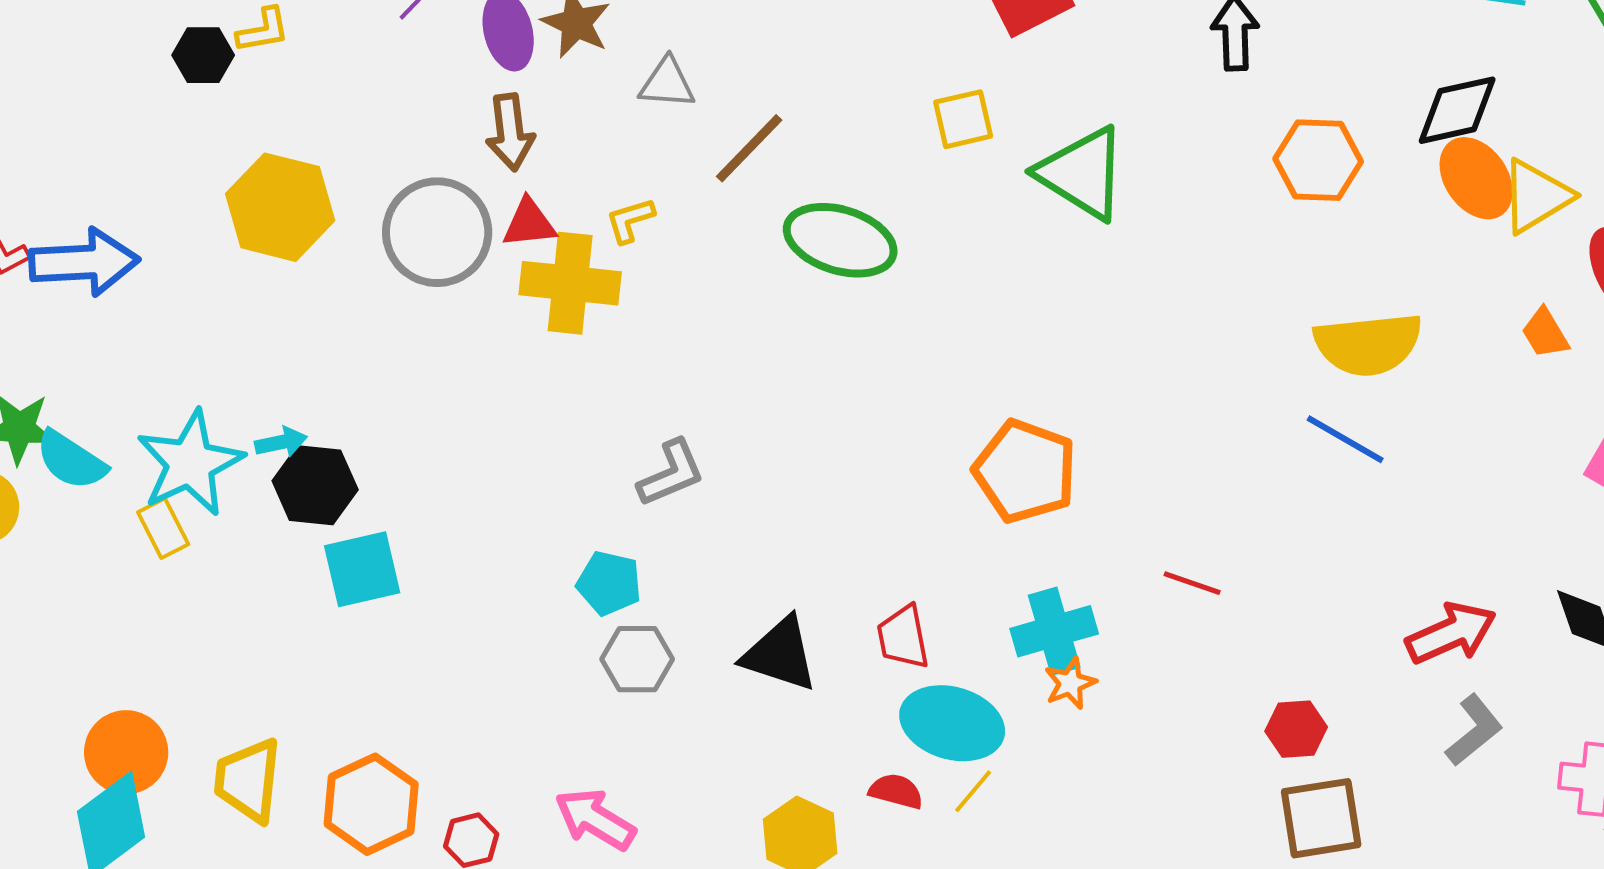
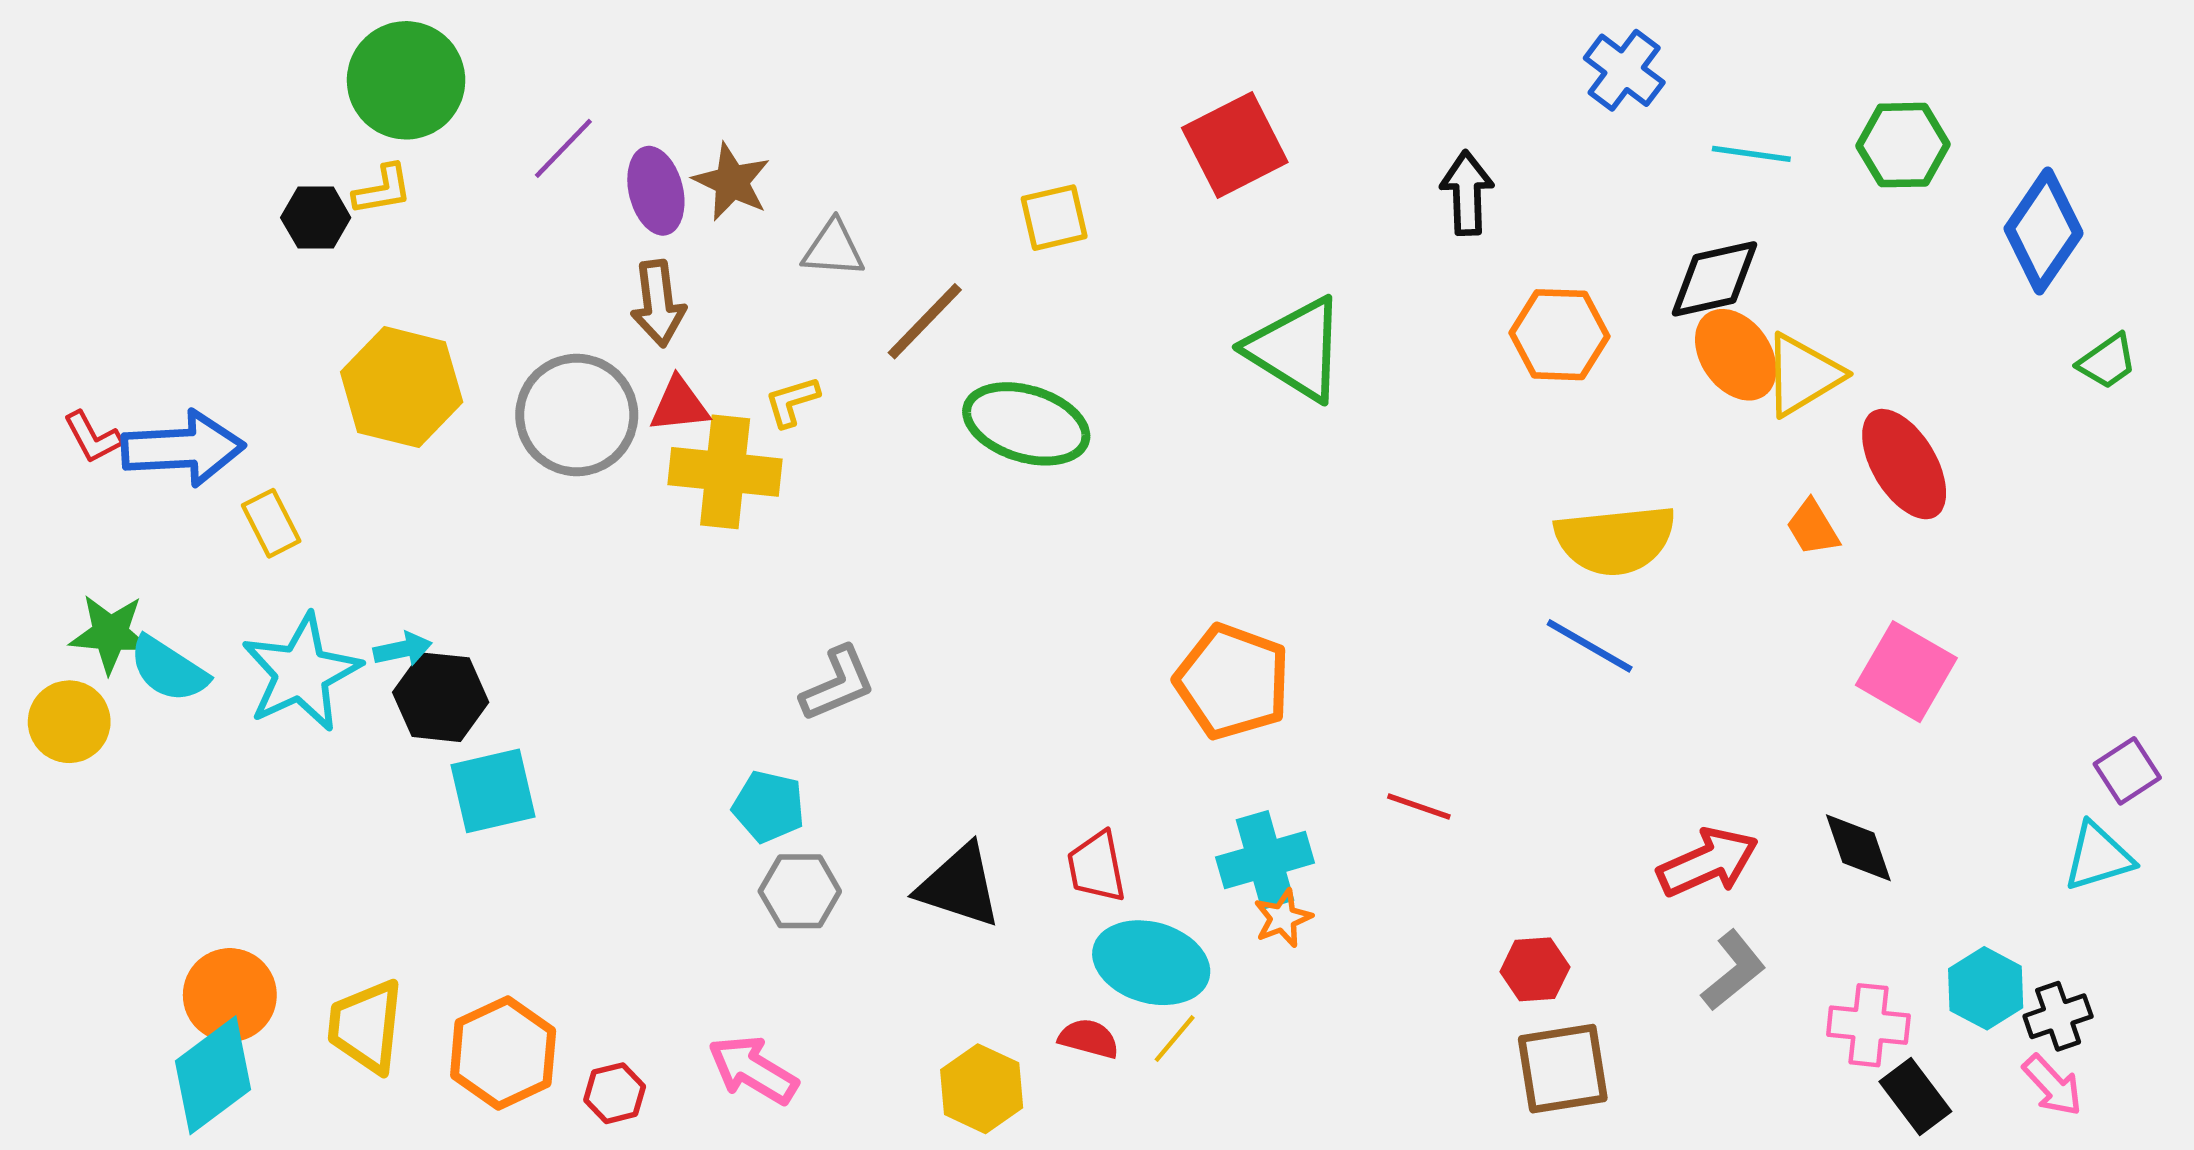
yellow square: (963, 119) -> (1054, 218), moved
yellow rectangle: (163, 528) -> (271, 523), moved

